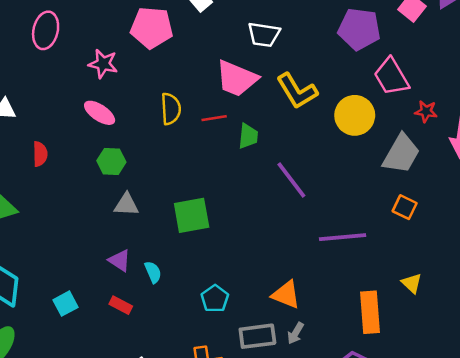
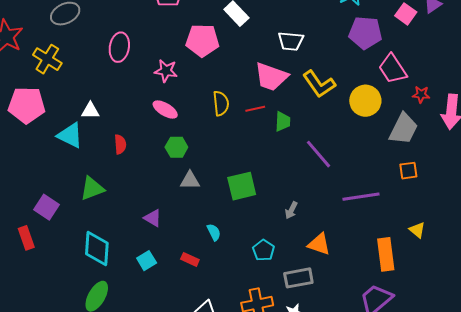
orange square: (405, 207) -> (408, 171), turned -30
purple triangle: (120, 260) -> (153, 218), moved
gray arrow: (296, 333) -> (291, 210), moved

